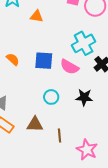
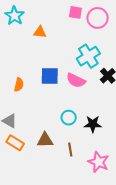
orange semicircle: (13, 59) -> (19, 85), moved, turned 64
cyan circle: (51, 97) -> (69, 118), moved
black star: (84, 97) -> (93, 124), moved

